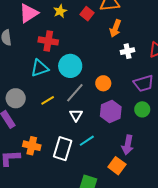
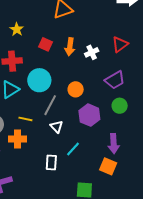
red square: (87, 14) -> (46, 44), moved
orange arrow: (115, 28) -> (70, 47), moved
yellow line: (48, 100) -> (25, 119), turned 56
orange cross: (32, 146) -> (18, 139), moved
white rectangle: (63, 149) -> (51, 162), size x0.7

